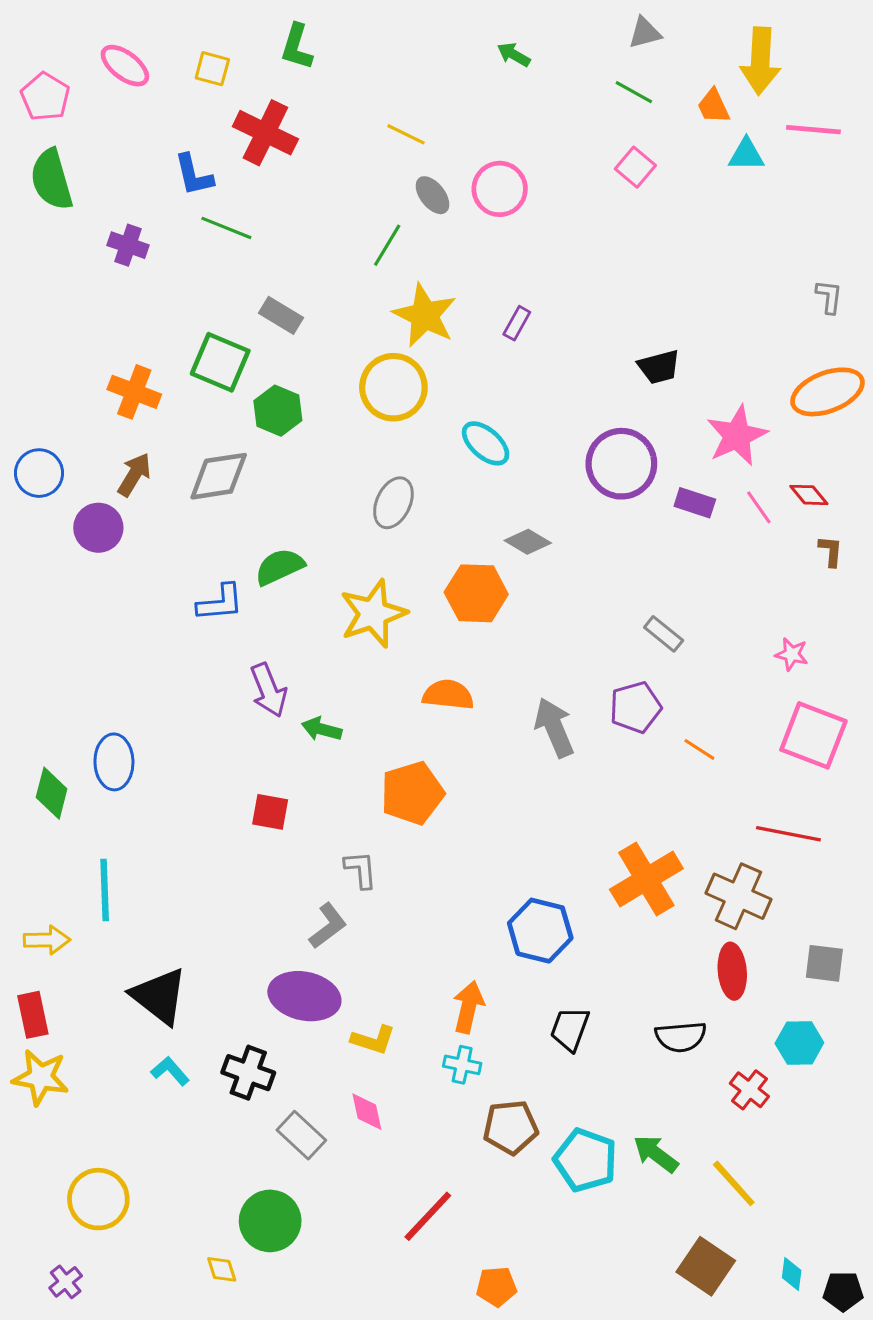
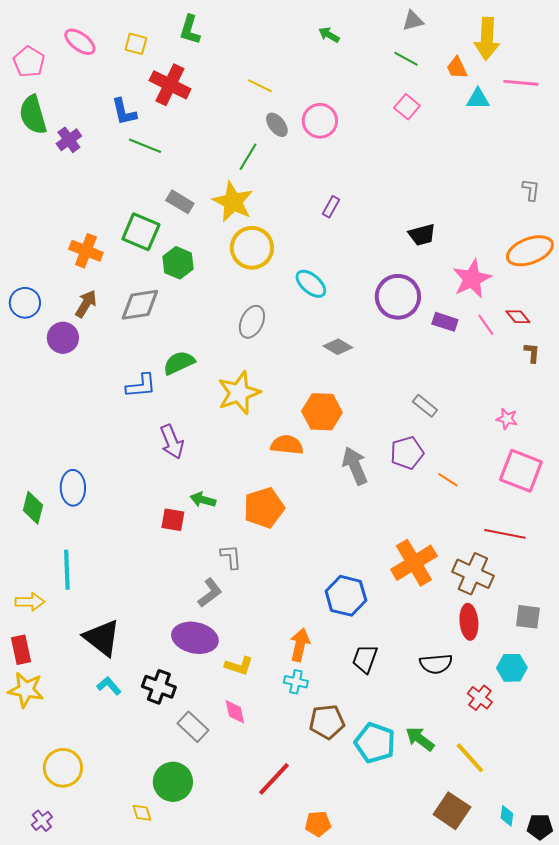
purple cross: (128, 245) -> (69, 140), moved, turned 35
yellow star: (425, 315) -> (233, 202), moved
orange hexagon: (476, 593) -> (322, 412), moved
green arrow: (322, 729) -> (203, 500), moved

